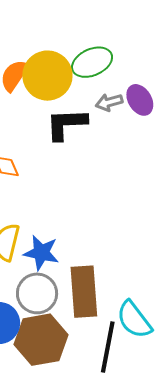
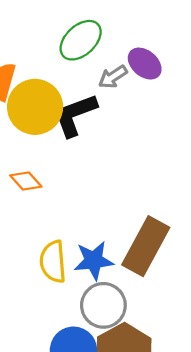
yellow circle: (47, 76) -> (35, 107), moved
brown rectangle: (84, 292) -> (146, 246), moved, turned 51

